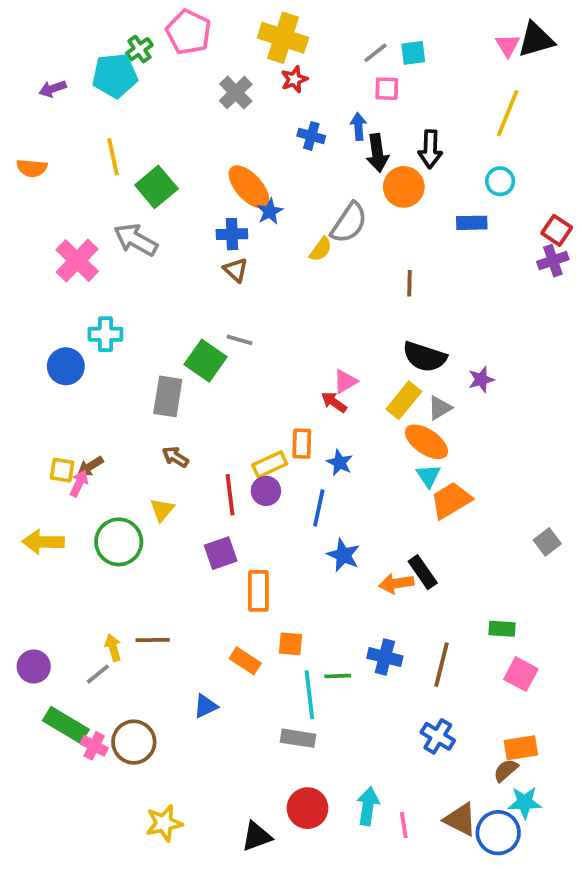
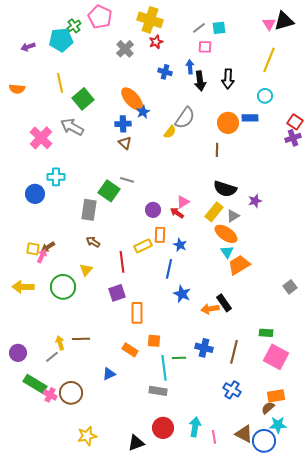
orange circle: (404, 187) -> (228, 123), moved
purple circle: (266, 491) -> (153, 210), moved
pink square: (521, 674) -> (276, 357), size x1.4

